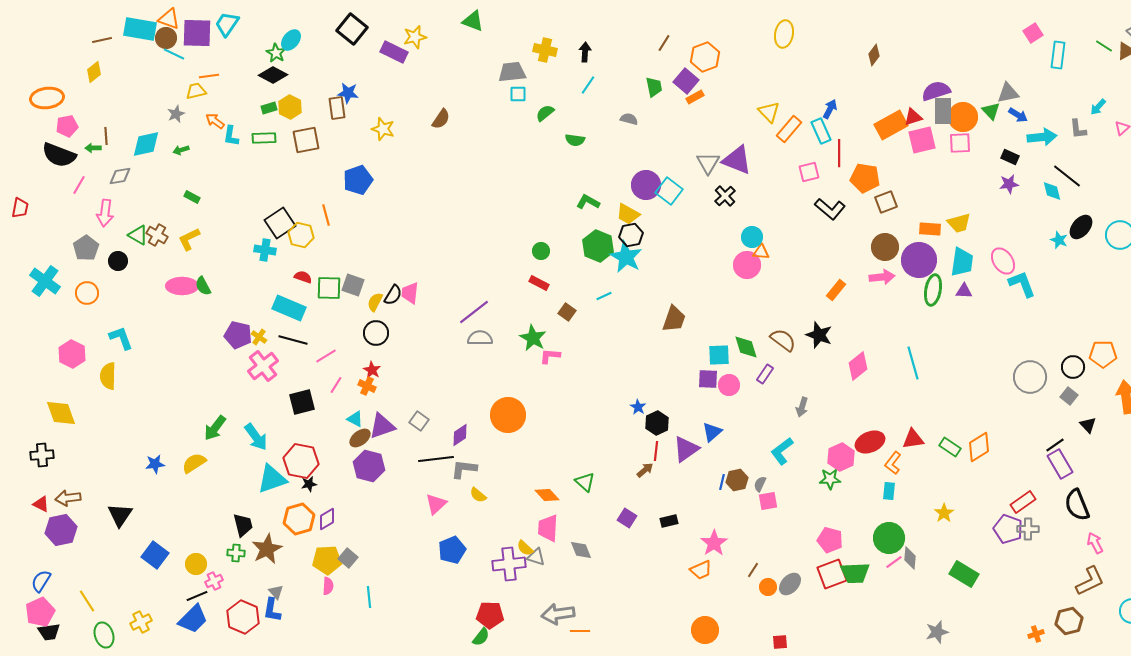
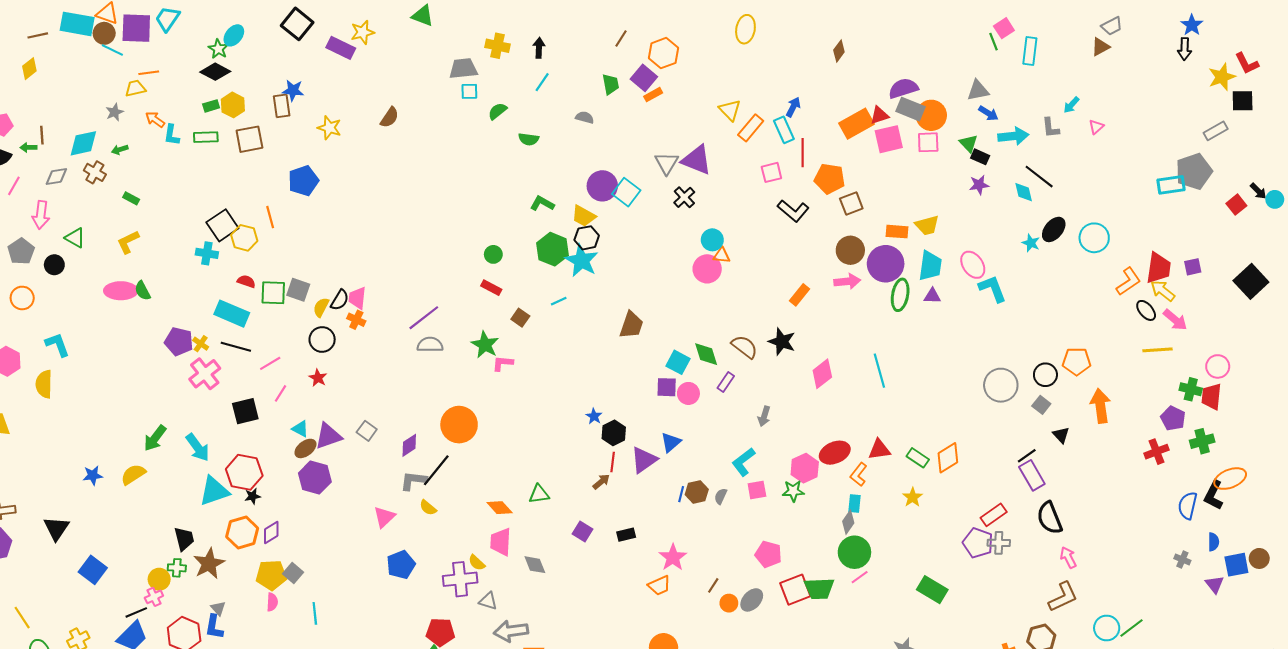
green line: (1104, 46) -> (994, 42), moved, turned 36
gray rectangle: (943, 111) -> (911, 109), turned -68
green triangle: (991, 111) -> (969, 143), moved
brown cross: (157, 235) -> (95, 172), moved
cyan square: (719, 355) -> (678, 362), turned 30
orange cross: (367, 386) -> (356, 320), moved
black line: (436, 459) -> (436, 470), moved, turned -44
green triangle: (585, 482) -> (539, 494), turned -50
pink square: (768, 501) -> (757, 490), moved
yellow star: (944, 513) -> (913, 497), moved
pink pentagon: (830, 540) -> (768, 554), moved
gray triangle: (536, 557) -> (488, 601), moved
gray diamond: (910, 558) -> (848, 522), moved, turned 30
yellow circle: (196, 564) -> (159, 579), moved

